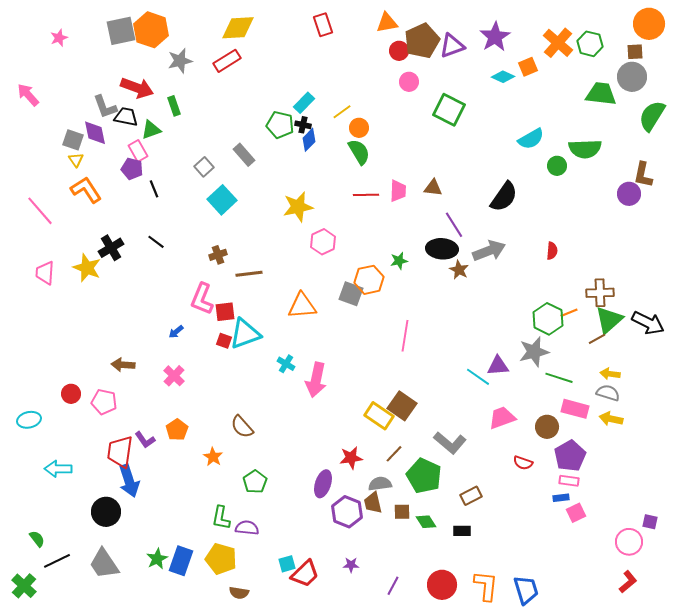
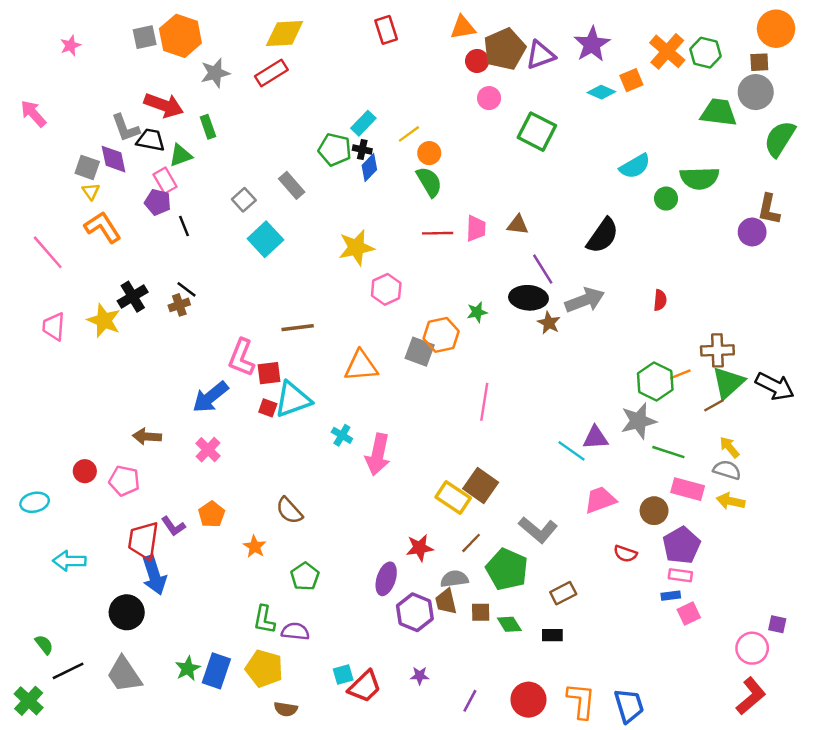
gray square: (121, 31) -> (145, 37), size x0.7
brown cross: (218, 255) -> (179, 305), moved
blue arrow: (176, 332) -> (210, 397), size x2.0
yellow arrow: (610, 374) -> (729, 447), turned 42
red L-shape: (628, 582) -> (751, 696), size x1.4

